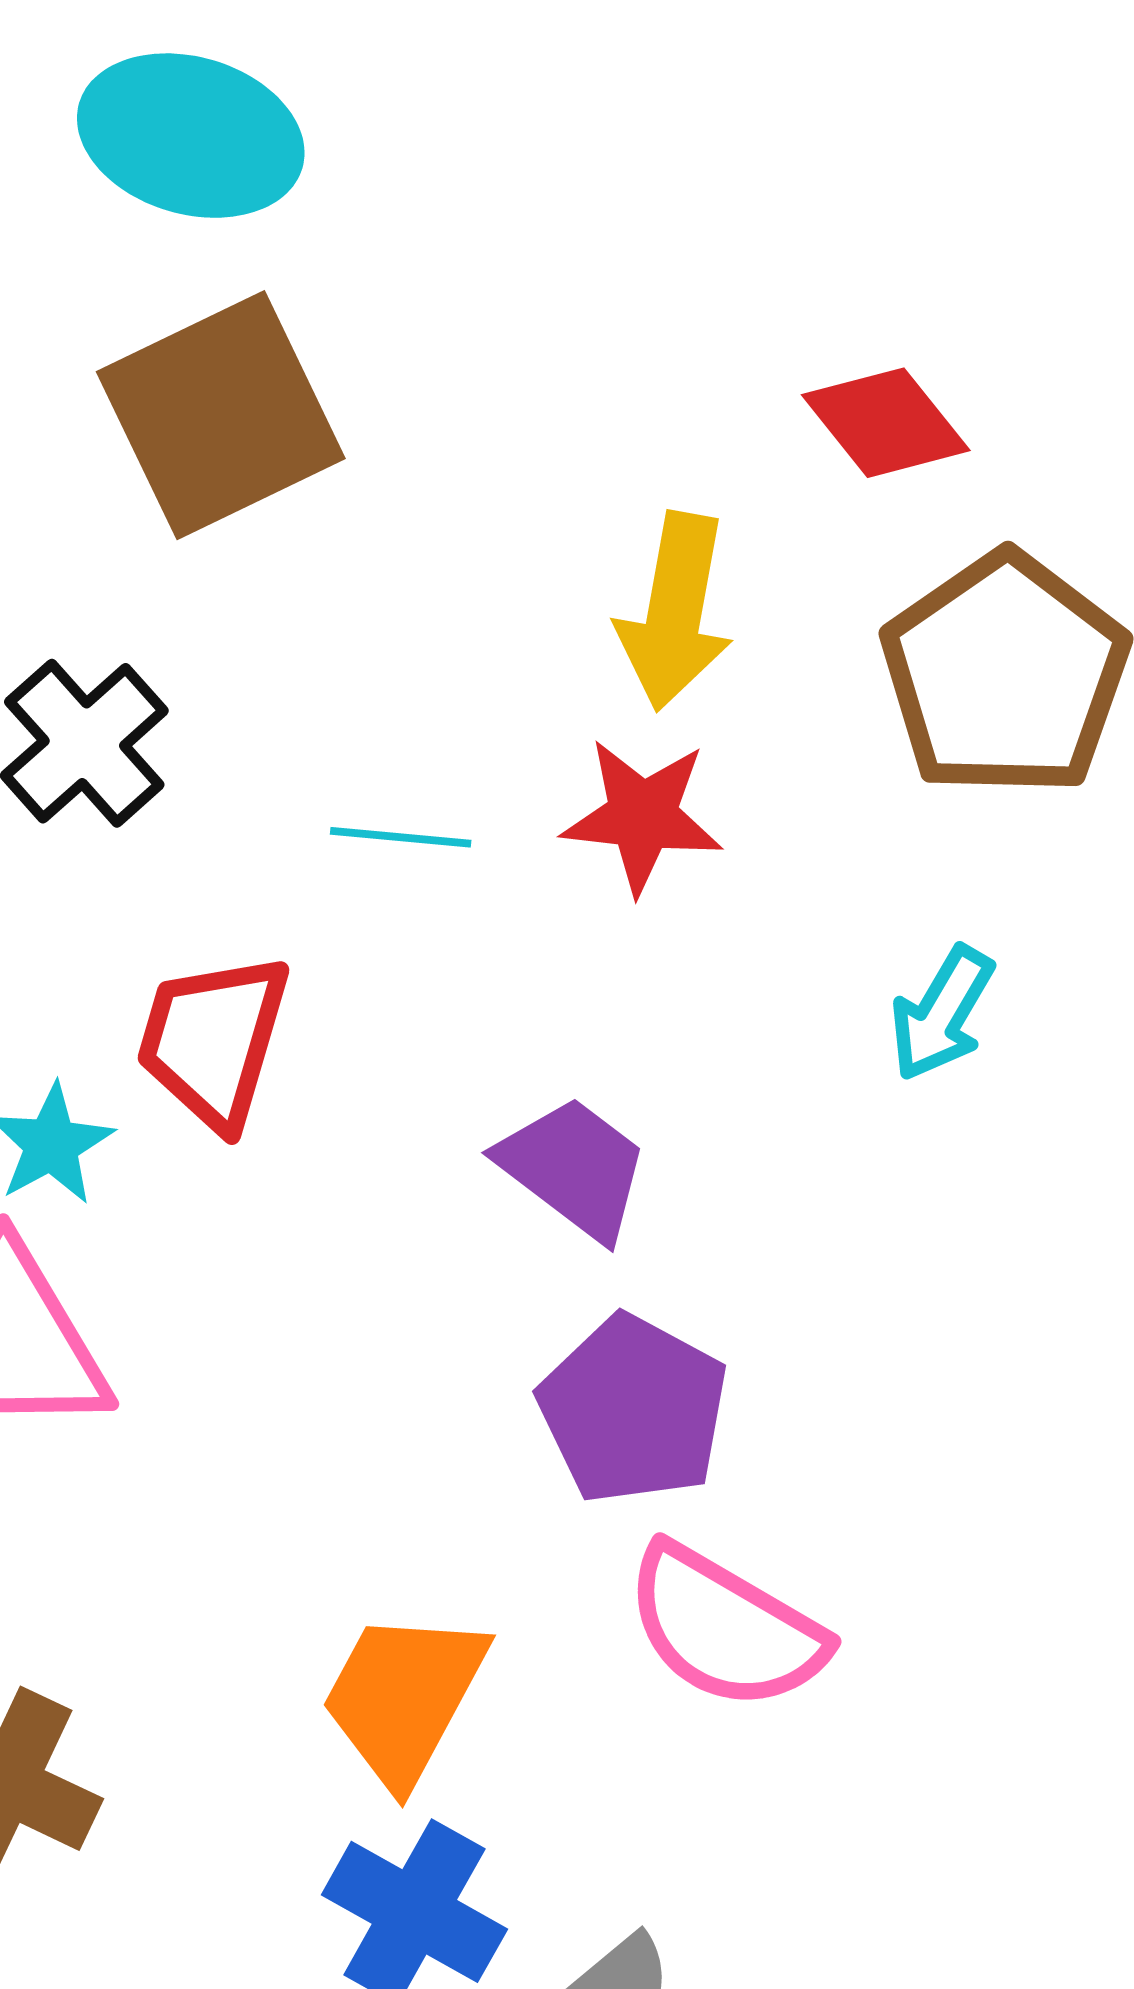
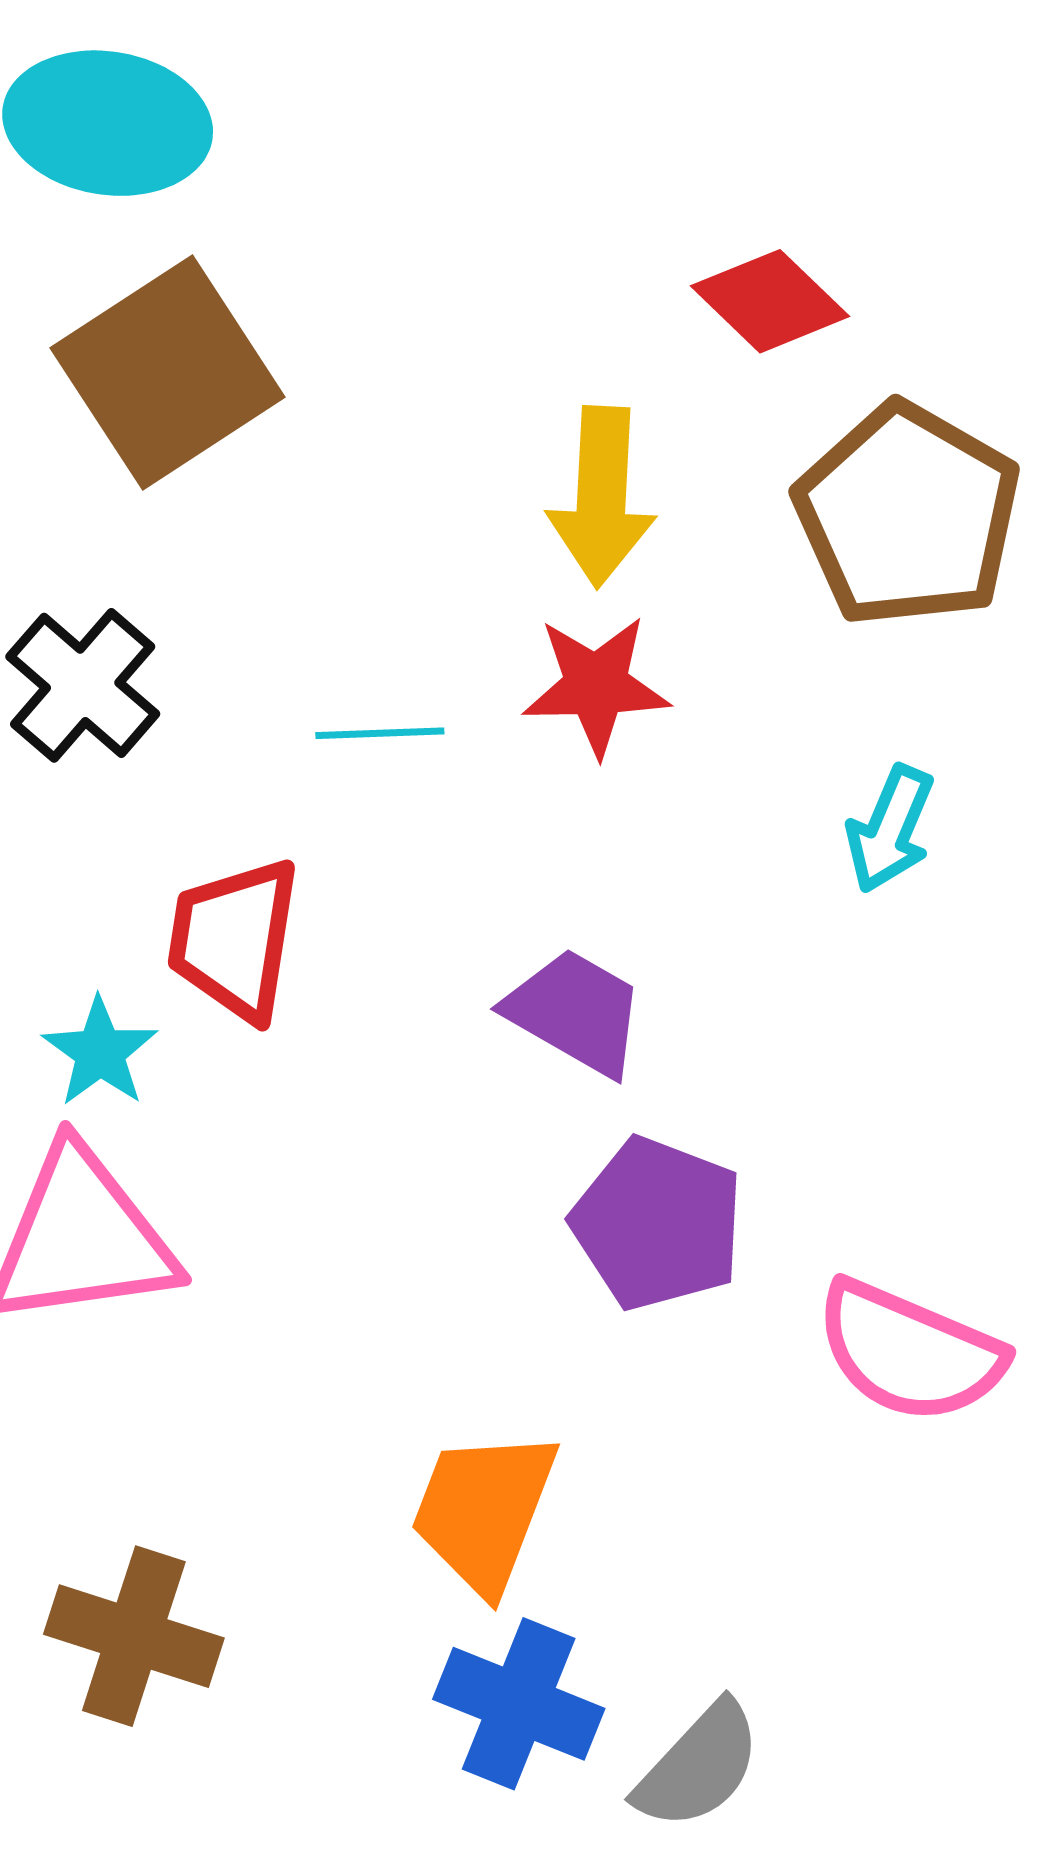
pink semicircle: (725, 1628) -> (909, 1352), moved

